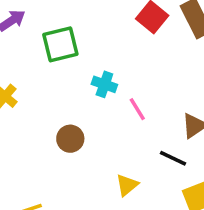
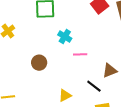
pink line: (137, 109) -> (80, 54), turned -72

